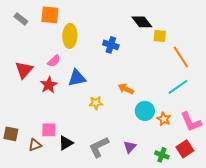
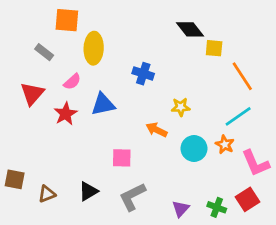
gray rectangle: (21, 19) -> (44, 52), moved
blue cross: (111, 45) -> (143, 74), moved
orange arrow: (126, 89) -> (157, 130), moved
yellow star: (96, 103) -> (181, 107), moved
orange star: (164, 119) -> (225, 144), moved
pink square: (49, 130) -> (122, 158), moved
purple triangle: (130, 147) -> (181, 209), moved

